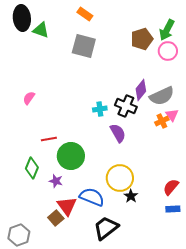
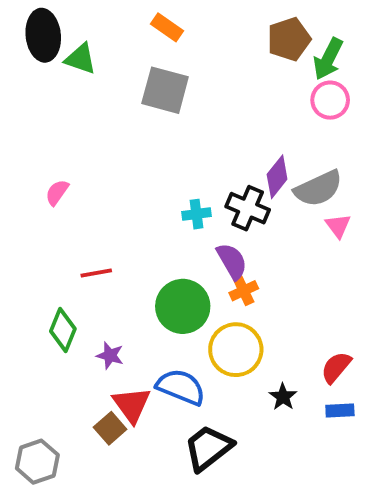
brown pentagon: (142, 39) -> (289, 39), moved
orange cross: (162, 121) -> (244, 291), moved
green circle: (71, 156) -> (183, 306), moved
black star: (131, 196) -> (283, 397), moved

